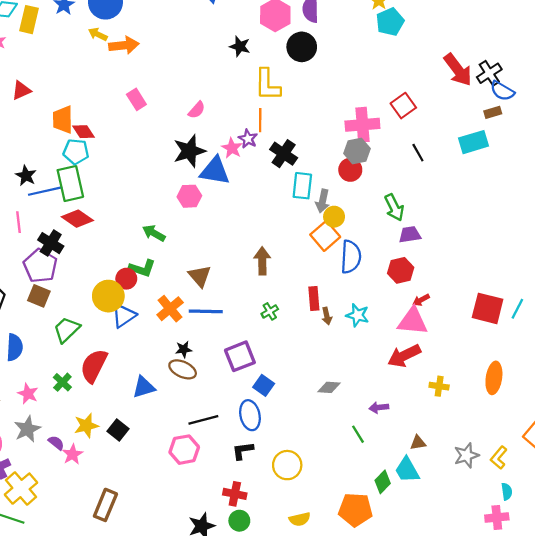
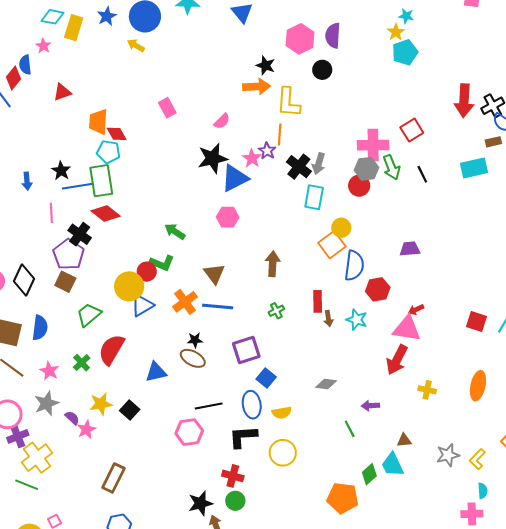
orange arrow: (124, 45) -> (257, 87), moved
black circle: (302, 47) -> (322, 70), size x0.7
red arrow: (458, 70) -> (464, 101), turned 36
blue triangle: (215, 171) -> (235, 178), turned -40
pink hexagon: (189, 196) -> (228, 217), moved
gray arrow: (323, 201) -> (319, 164), moved
green arrow: (394, 207) -> (391, 167), moved
red hexagon: (401, 270) -> (378, 289), moved
red square: (488, 308) -> (476, 321), size x0.7
red arrow: (404, 356) -> (397, 360), turned -40
black L-shape: (243, 451) -> (243, 437), size x1.4
yellow semicircle: (300, 519) -> (282, 413), moved

